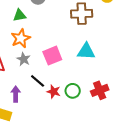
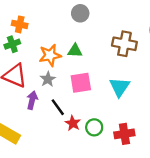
green triangle: (20, 15) -> (75, 51), moved
cyan triangle: (86, 51) -> (120, 87), turned 48
purple arrow: (16, 94) -> (32, 100), moved

